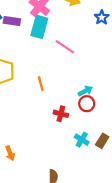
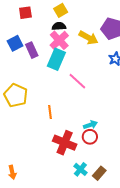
purple rectangle: (12, 21) -> (32, 50), turned 49
red cross: (61, 114) -> (65, 143), size x1.6

